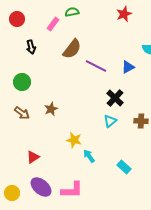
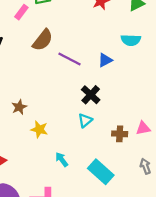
brown cross: (141, 121) -> (120, 134), moved
yellow star: (74, 140) -> (39, 129), moved
cyan rectangle: (124, 167) -> (101, 172), size x1.6

